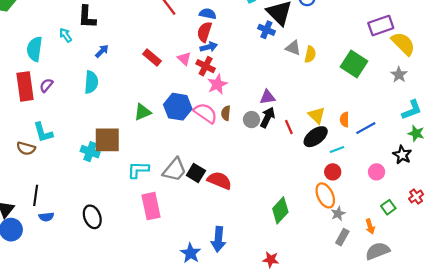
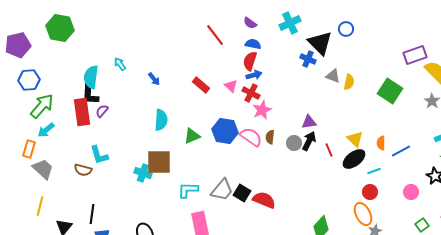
black L-shape: (87, 17) -> (90, 94), moved
blue arrow: (102, 51) -> (154, 79), turned 96
cyan semicircle: (91, 82) -> (161, 120), moved

